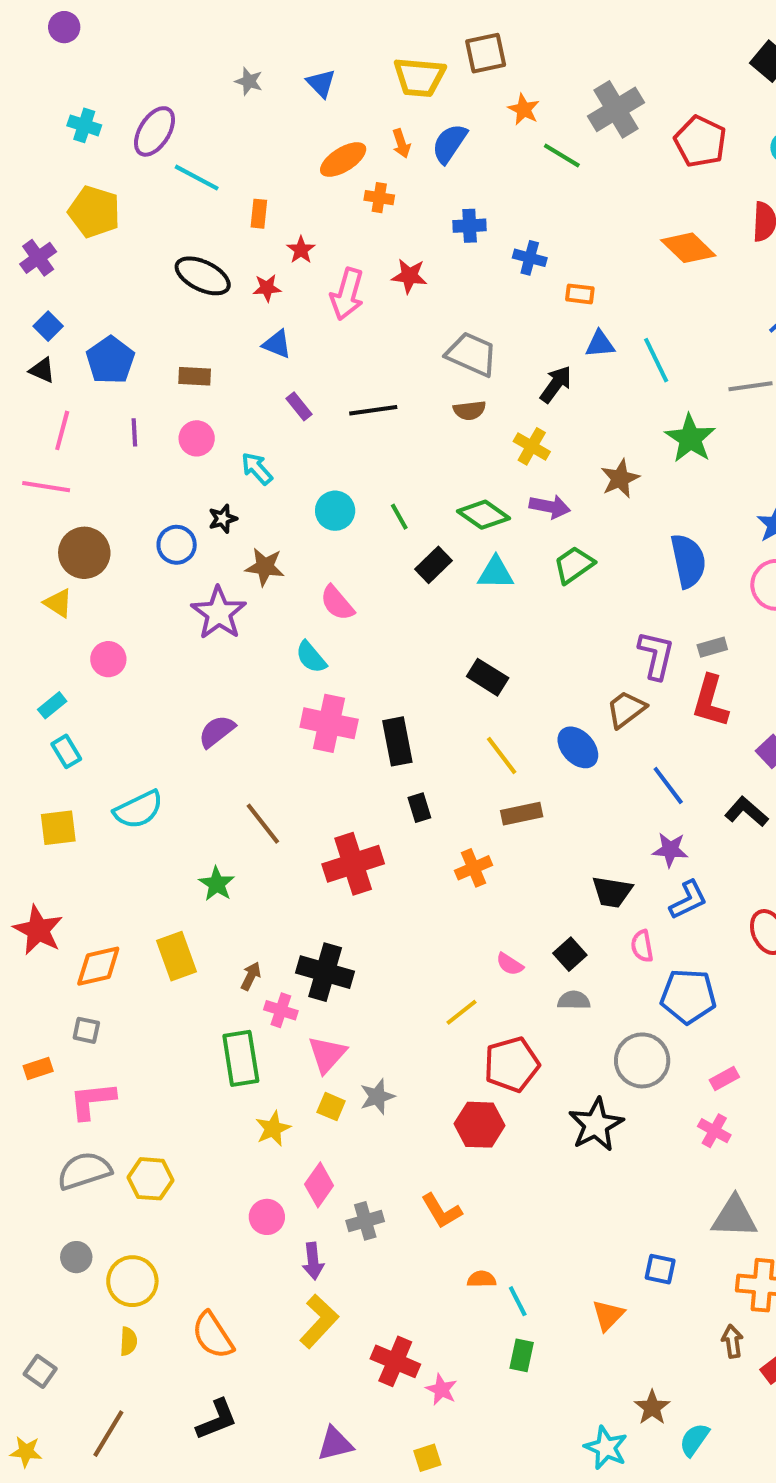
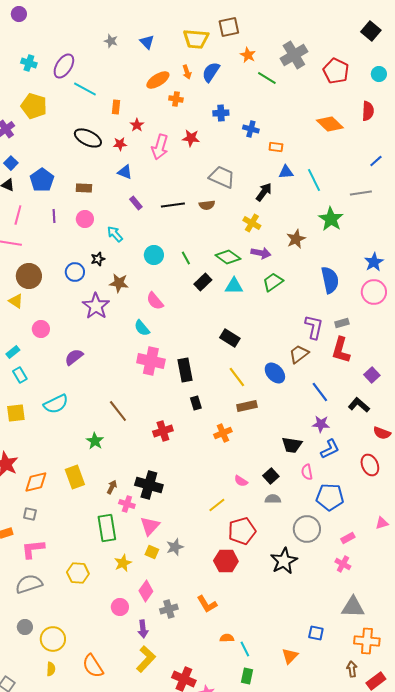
brown semicircle: (470, 410) -> (207, 205), moved
purple semicircle: (217, 731) -> (74, 357), moved
red cross: (353, 864) -> (163, 431), size x0.7
yellow hexagon: (150, 1179) -> (78, 573), moved

